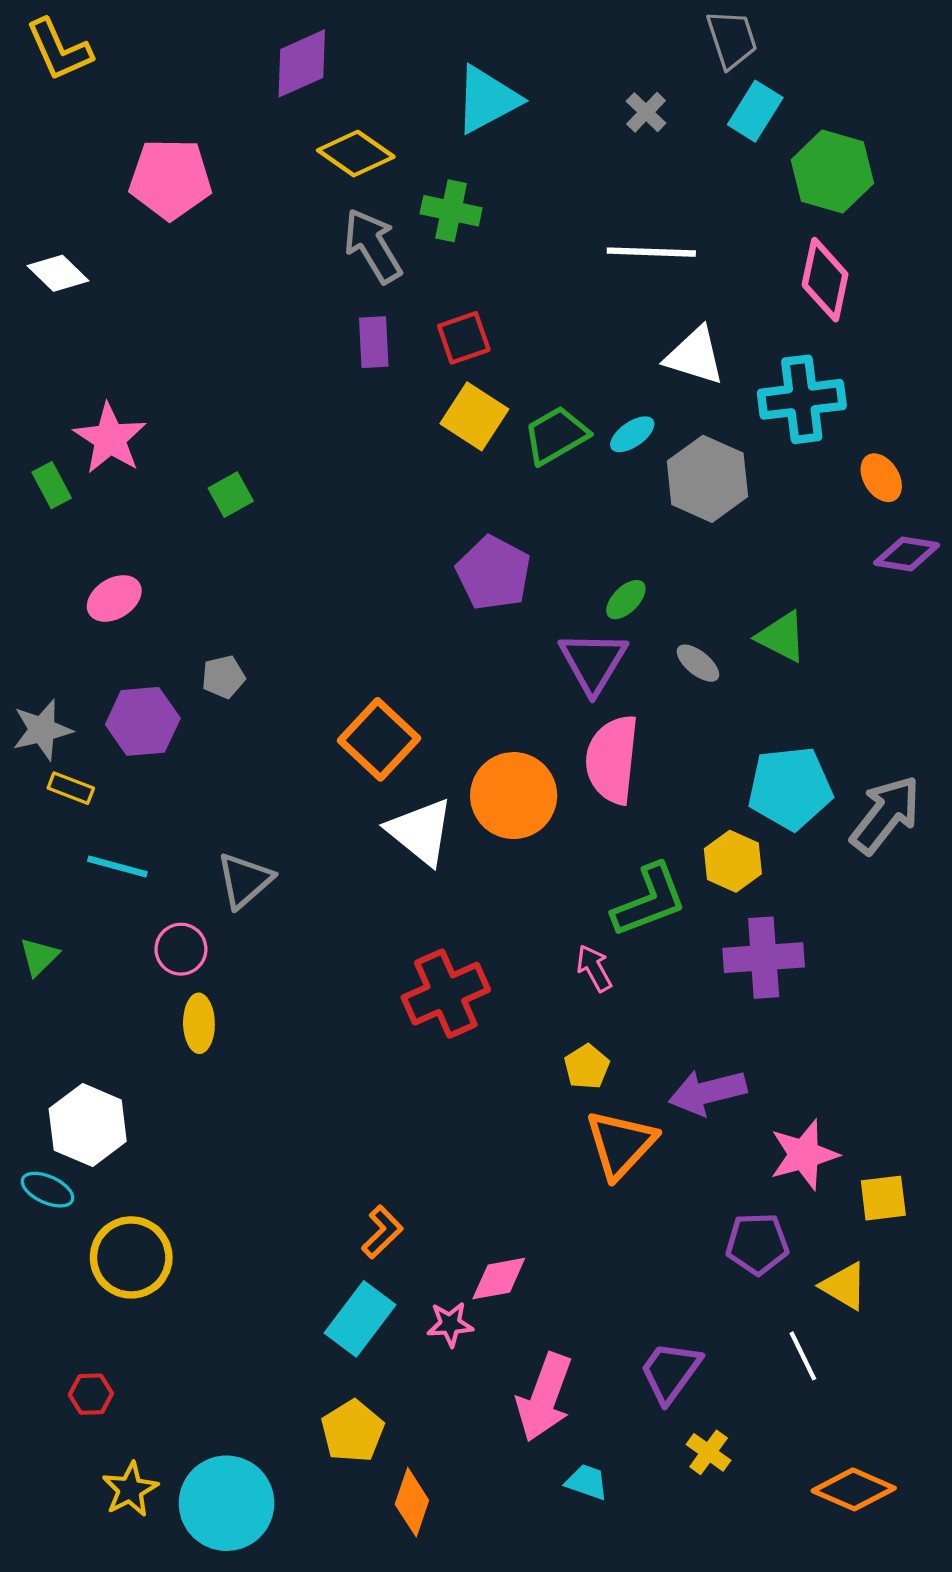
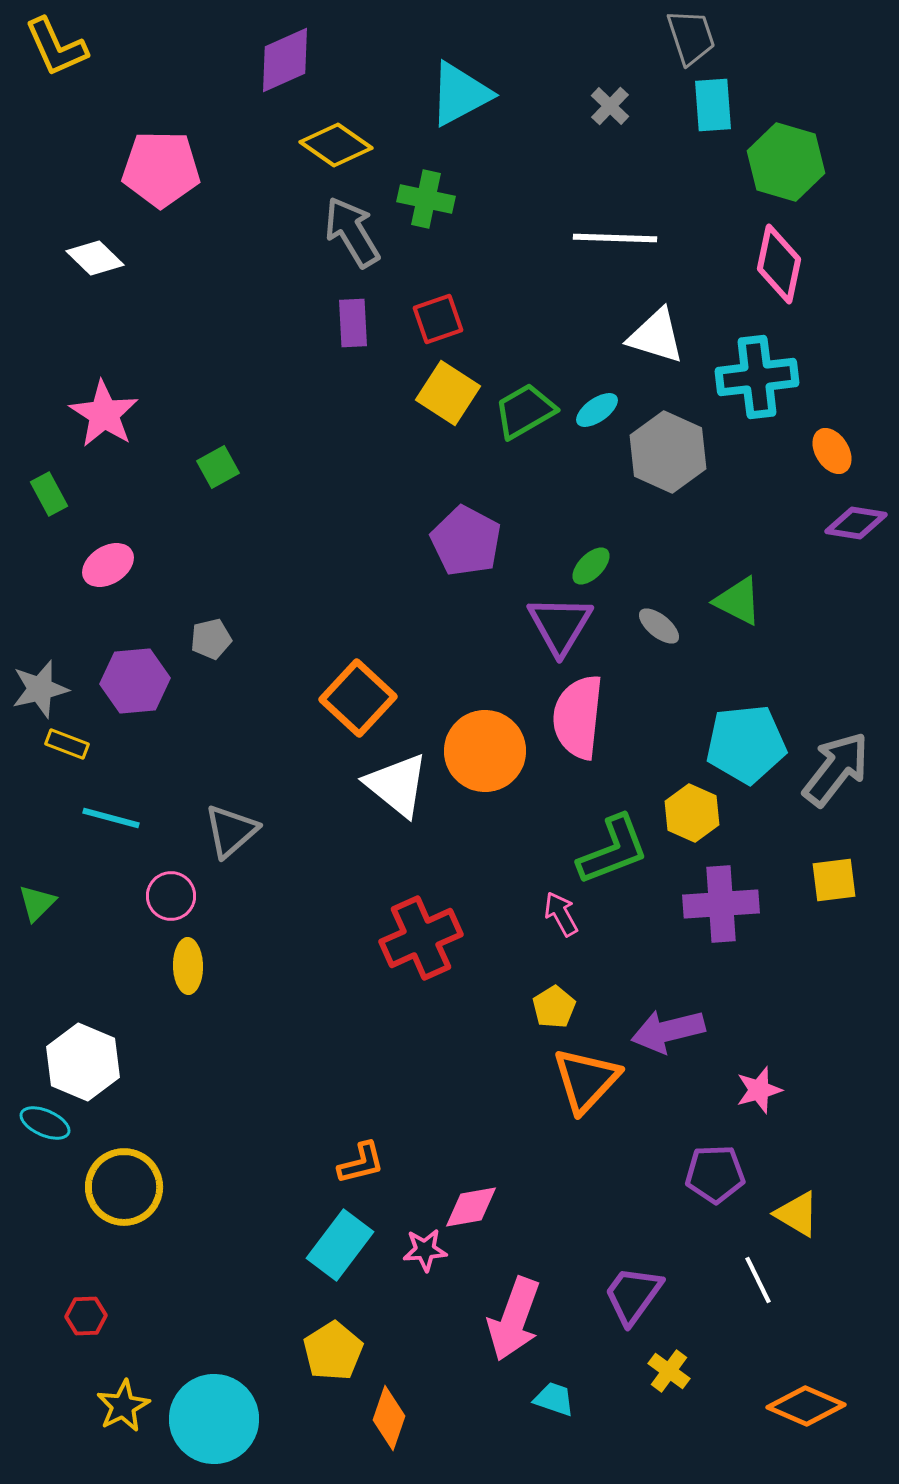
cyan rectangle: (755, 111) -> (713, 105), turned -36
white diamond: (58, 273) -> (95, 258), moved
green rectangle: (52, 485) -> (49, 494), moved
pink star: (804, 1155) -> (759, 1090), size x0.7
yellow square: (883, 1198) -> (834, 880), moved
orange L-shape: (382, 1232) -> (361, 1163), turned 30

